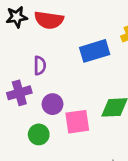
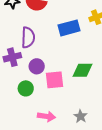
purple semicircle: (40, 66) -> (28, 37), size x1.5

